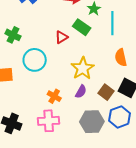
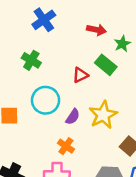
green cross: (13, 35) -> (31, 60), moved
purple semicircle: (81, 92) -> (73, 117), moved

